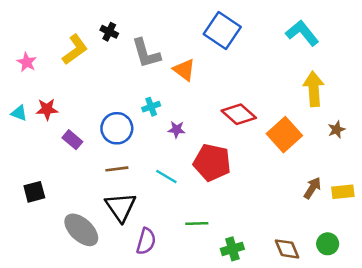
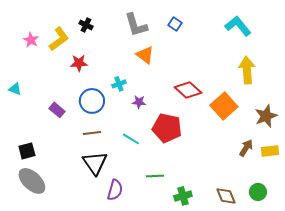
blue square: (222, 30) -> (175, 24), size x0.5
gray L-shape: (146, 53) -> (136, 25), moved
pink star: (27, 62) -> (31, 40), moved
red star: (47, 109) -> (79, 63), moved
brown star: (337, 130) -> (266, 116), moved, size x1.6
gray ellipse: (81, 230) -> (32, 181), moved

